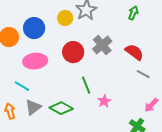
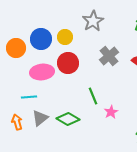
yellow circle: (65, 18) -> (65, 37), moved
red circle: (73, 52) -> (68, 63), moved
cyan line: (22, 86) -> (29, 97), turned -35

